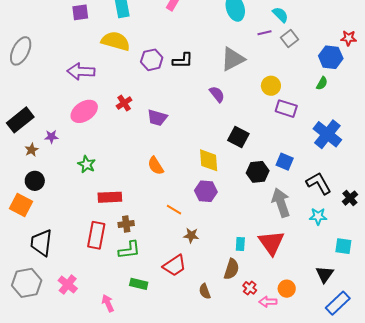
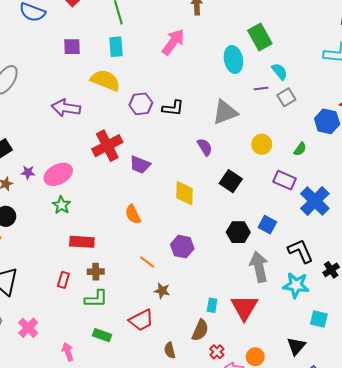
green semicircle: (322, 83) -> (300, 149), moved
red cross: (124, 103) -> (107, 146), size x1.8
purple rectangle: (286, 109) -> (284, 180), moved
pink ellipse: (84, 111) -> (58, 174), moved
black square: (238, 137) -> (231, 181), moved
yellow diamond: (209, 160) -> (184, 193), moved
cyan star: (318, 216) -> (296, 285), size x1.4
red rectangle: (96, 235) -> (63, 280), size x0.6

